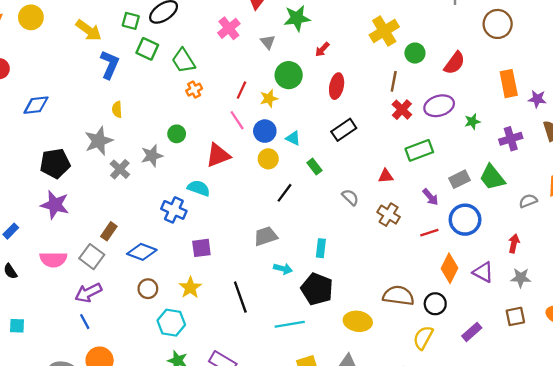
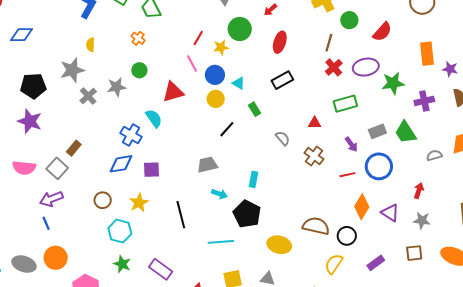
orange cross: (194, 90) -> (138, 38), moved, turned -32
green star: (472, 122) -> (393, 83), size x1.6
cyan semicircle: (199, 188) -> (154, 118), turned 30
blue diamond: (142, 252) -> (121, 164), moved, turned -35

